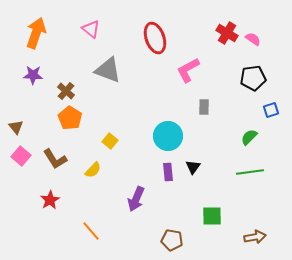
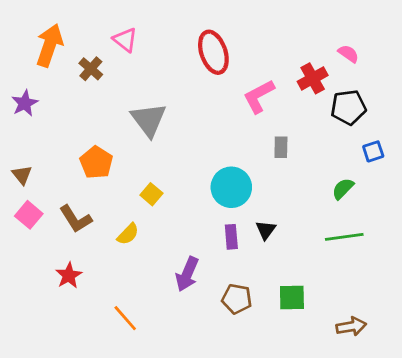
red cross: (227, 33) -> (313, 78), moved, turned 30
gray triangle: (108, 70) -> (149, 120), moved, turned 32
purple star: (33, 75) -> (25, 103), moved, turned -30
brown cross: (66, 91) -> (91, 69), moved
brown pentagon: (172, 240) -> (237, 299), moved

